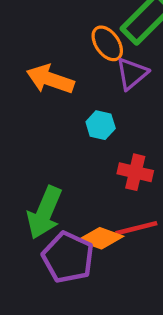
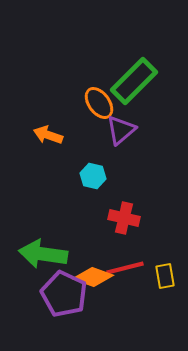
orange arrow: (50, 79) -> (48, 135), size x0.7
green arrow: (45, 213) -> (43, 254), turned 75

